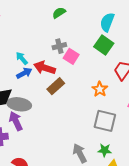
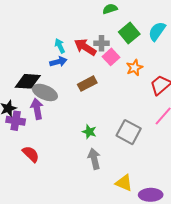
green square: (104, 45) -> (129, 33), moved
red arrow: (45, 68) -> (85, 47), moved
orange star: (100, 89) -> (135, 68), moved
green star: (105, 150) -> (89, 132), moved

